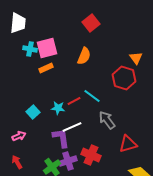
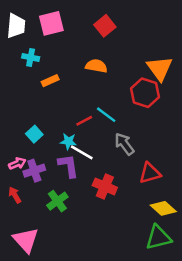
pink square: (47, 48) -> (51, 23), moved
orange semicircle: (84, 56) -> (96, 66), turned -102
orange triangle: (136, 58) -> (160, 68), size x1.6
cyan star: (58, 108) -> (68, 141), moved
white line: (72, 127) -> (82, 152), turned 54
purple cross: (68, 161) -> (34, 171), moved

